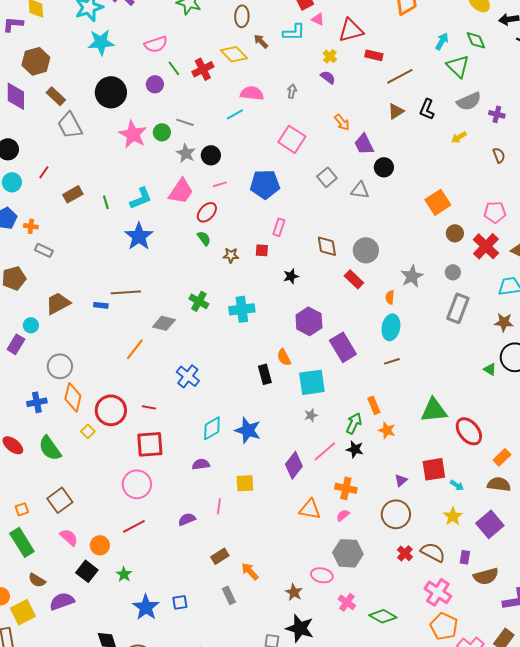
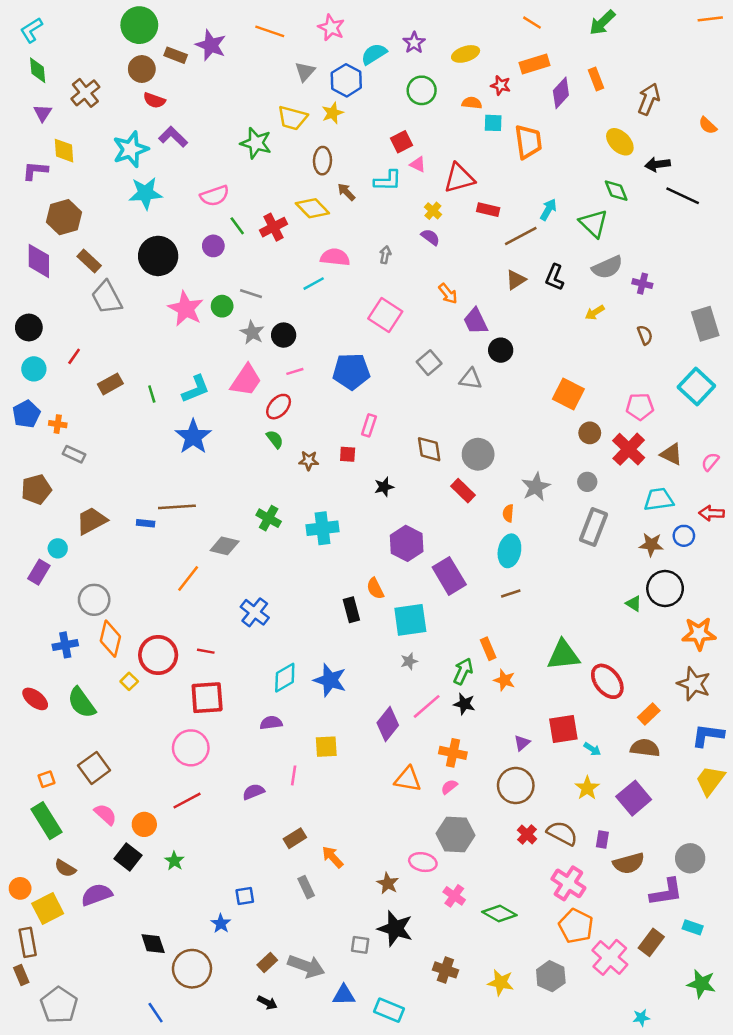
cyan arrow: (442, 41) -> (548, 210), moved
orange square: (438, 202) -> (568, 394), turned -30
blue star: (146, 607) -> (221, 924), moved, size x0.6

